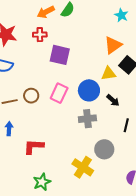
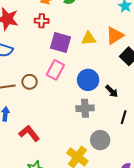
yellow triangle: (109, 74) -> (89, 38), moved
pink rectangle: (59, 93) -> (55, 70), moved
red L-shape: (34, 147) -> (29, 133), turned 45

